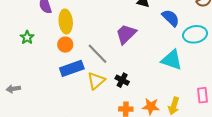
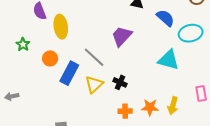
orange circle: (65, 45) -> (50, 58), moved
blue rectangle: (72, 68) -> (69, 73), turned -40

